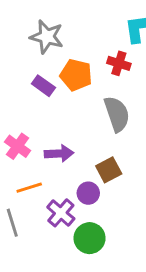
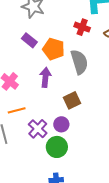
orange pentagon: (76, 75) -> (54, 49), moved
purple arrow: (59, 153) -> (45, 77), moved, turned -84
purple circle: (88, 193) -> (61, 124), moved

